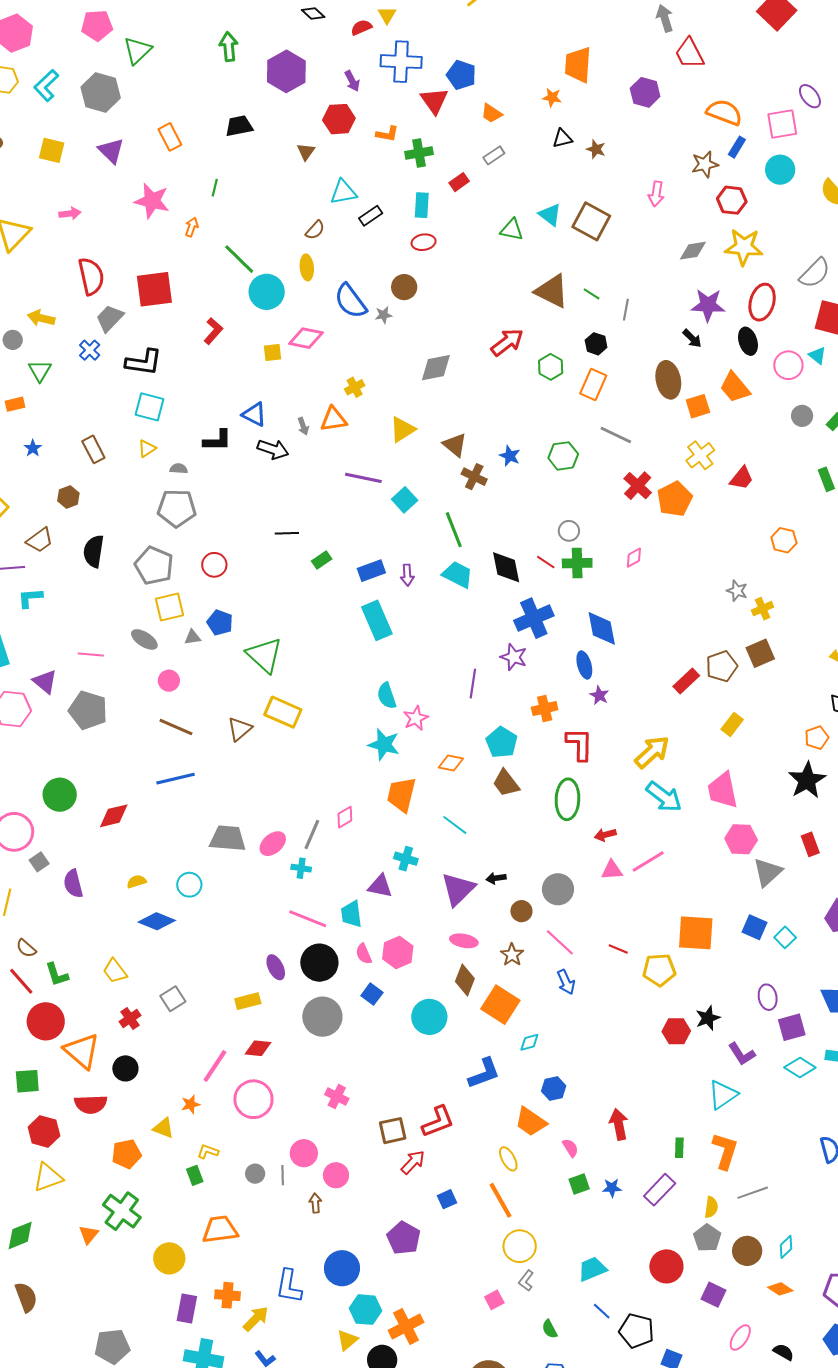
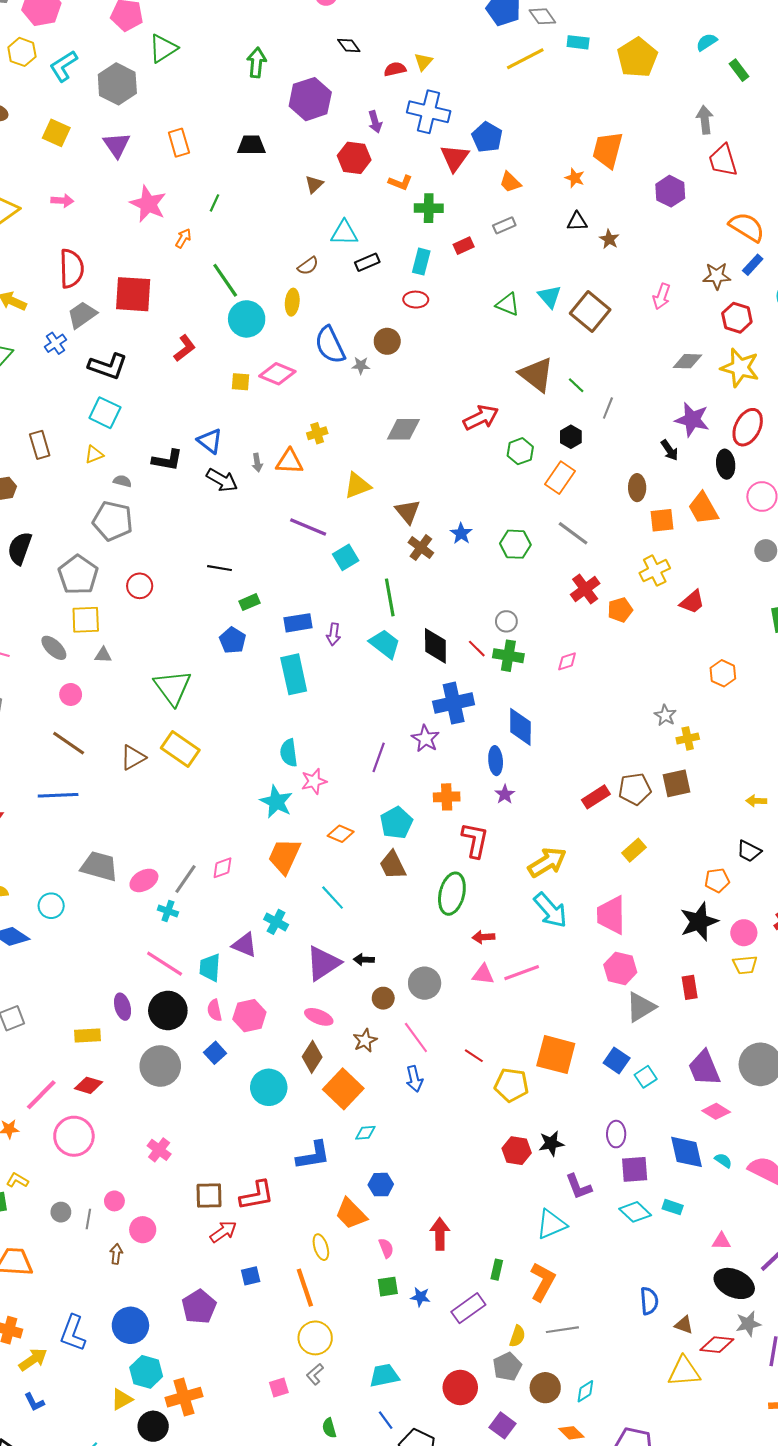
brown ellipse: (668, 380) -> (637, 488), size x0.7
orange pentagon: (675, 499) -> (620, 610), size x0.7
blue pentagon: (220, 623) -> (233, 640), moved
pink circle: (304, 1153) -> (114, 1201), size x0.7

